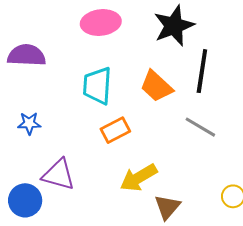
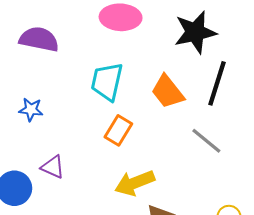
orange rectangle: (115, 130) -> (118, 130), turned -40
purple triangle: (58, 175) -> (53, 167), size x0.7

